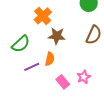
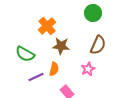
green semicircle: (21, 44) -> (25, 54), turned 72
pink star: (84, 77) -> (88, 69), moved

